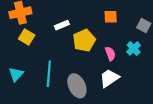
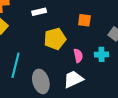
white rectangle: (62, 25) -> (39, 12), moved
cyan cross: (134, 48) -> (101, 54), turned 32

